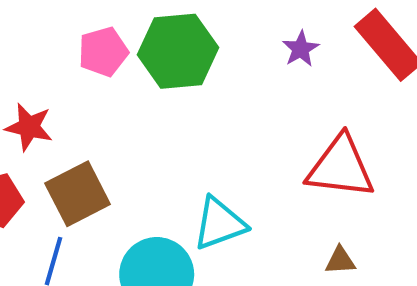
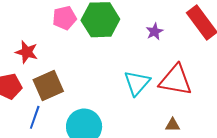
purple star: (301, 49) -> (155, 32), moved
cyan triangle: (219, 224) -> (137, 83), moved, turned -32

